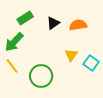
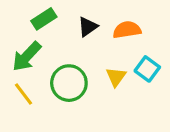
cyan square: (91, 63) -> (147, 69), moved
green circle: (41, 76) -> (69, 83), moved

